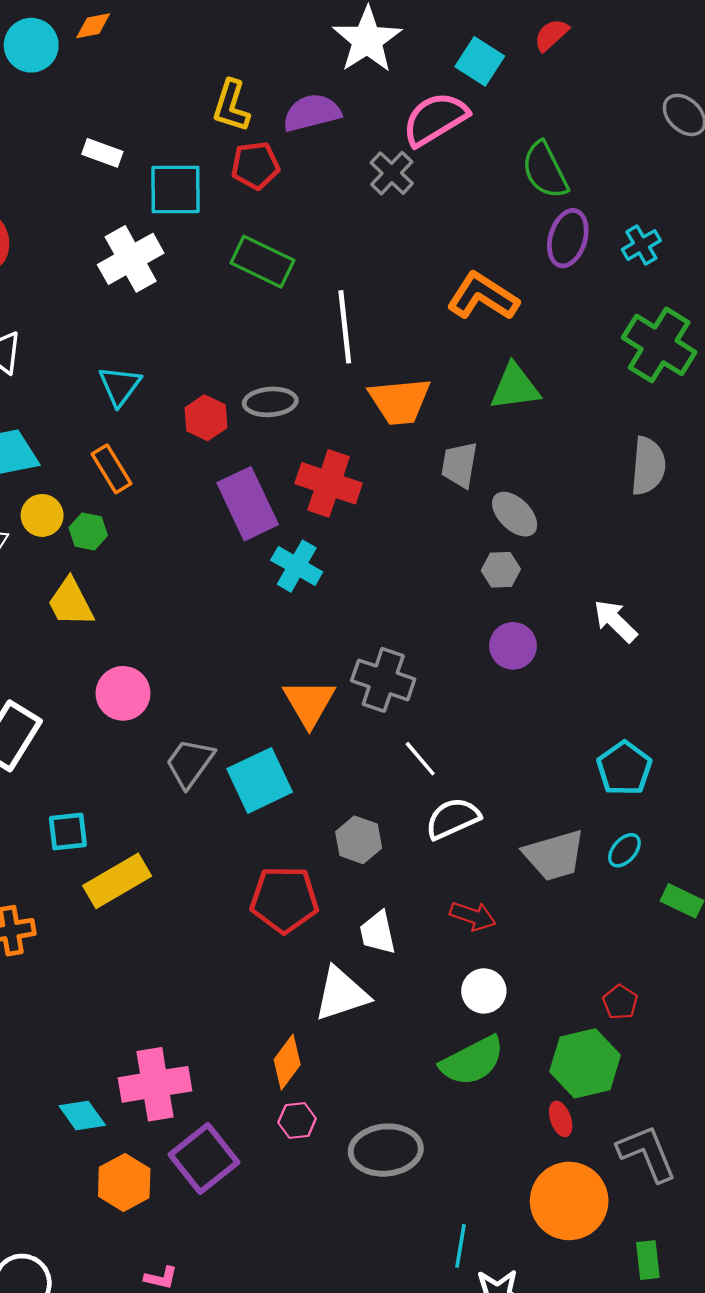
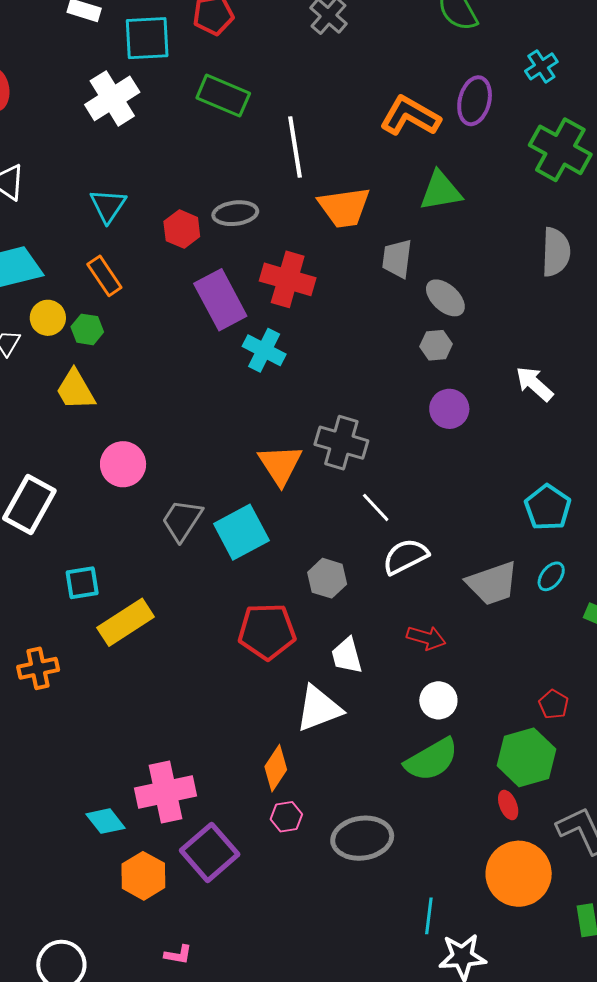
purple ellipse: (568, 238) -> (475, 101), moved

